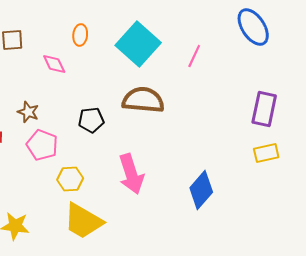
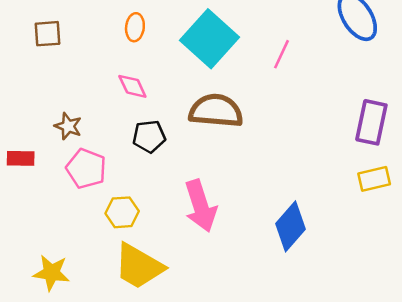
pink diamond: (54, 64) -> (132, 86), moved

